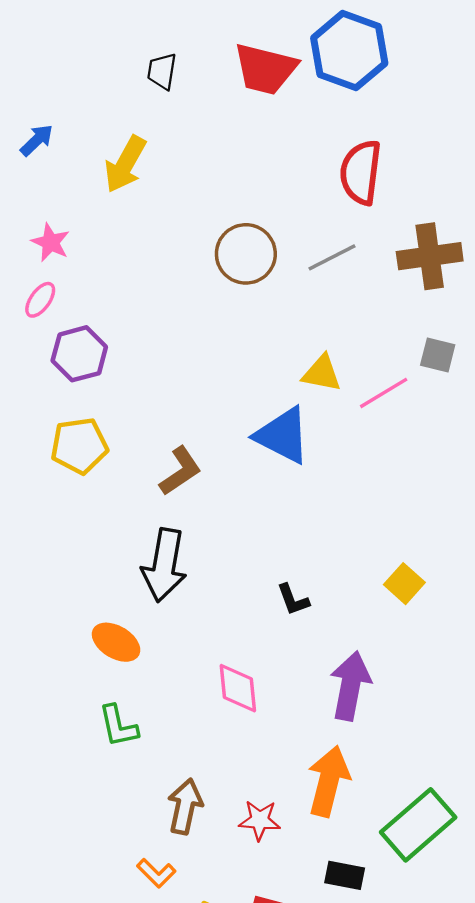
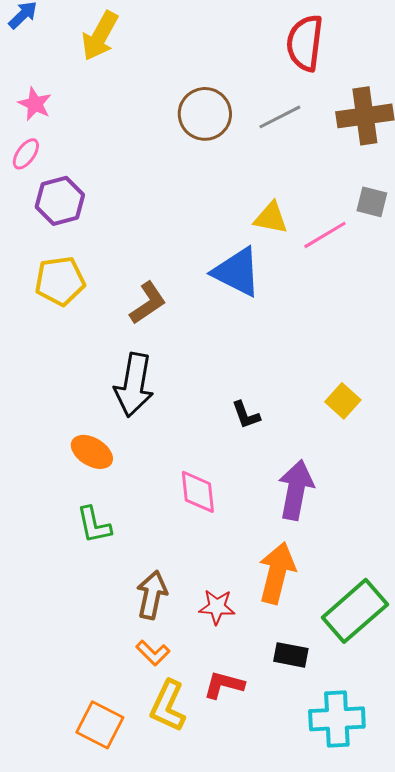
orange L-shape: (156, 873) -> (153, 653), moved

